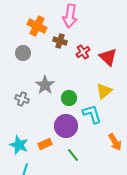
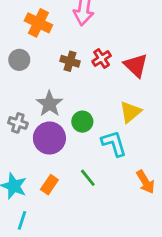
brown cross: (60, 41) -> (70, 61), moved
purple circle: (66, 126) -> (49, 138), moved
orange rectangle: (45, 144) -> (49, 185), turned -32
green line: (73, 155) -> (88, 178), moved

